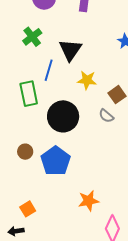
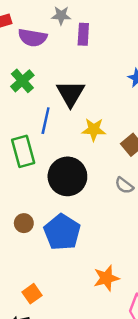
gray semicircle: (106, 116) -> (124, 185), moved

